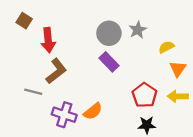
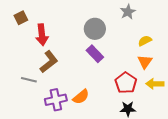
brown square: (24, 21) -> (21, 18), turned 32
gray star: (138, 30) -> (128, 12), moved
orange triangle: (178, 69) -> (145, 62), moved
purple cross: (64, 115) -> (56, 100), turned -30

